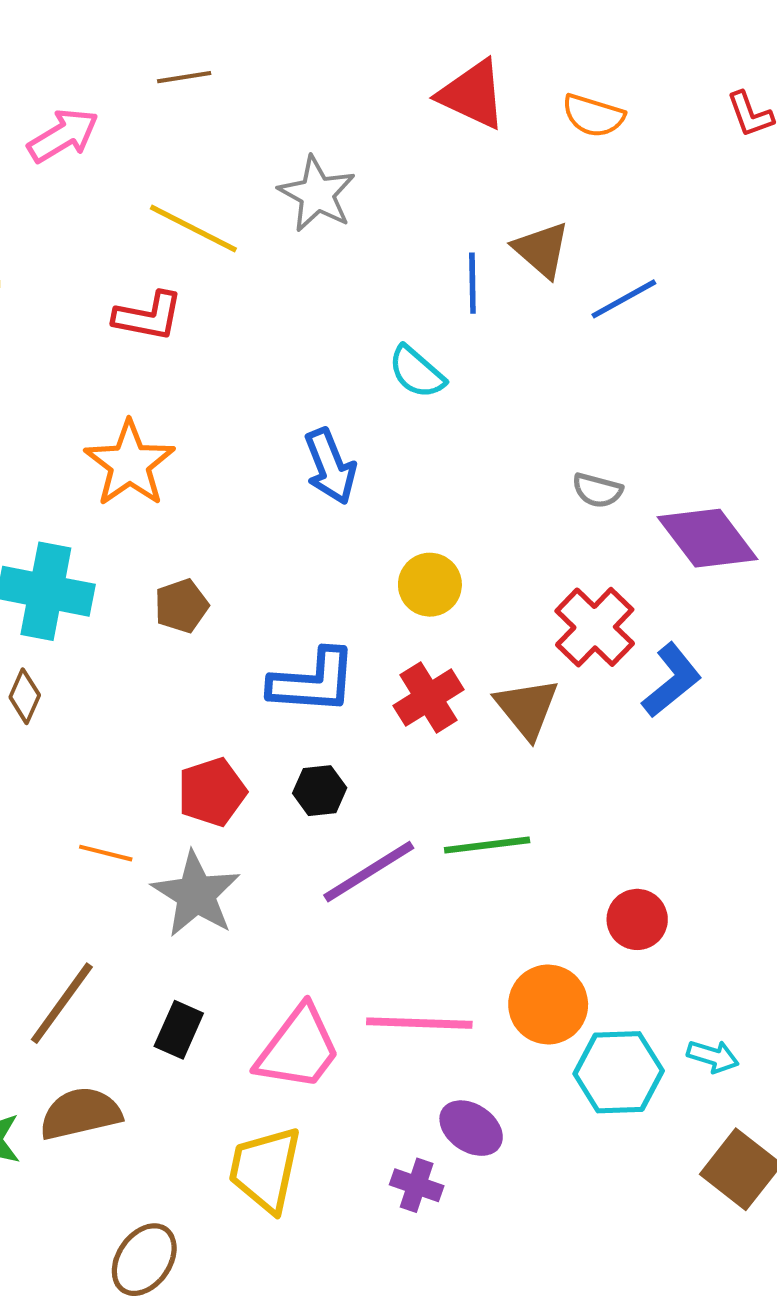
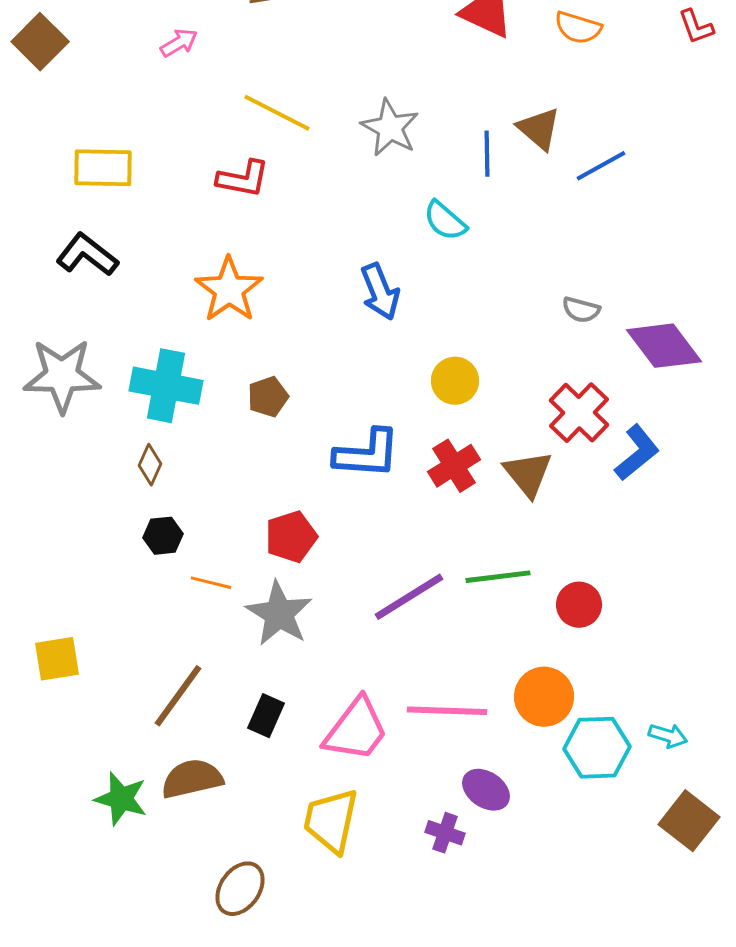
pink arrow: (63, 136) -> (179, 43), size x0.7
gray star: (317, 194) -> (390, 128), moved
black hexagon: (320, 791) -> (163, 536), moved
red circle: (637, 919) -> (579, 605), moved

